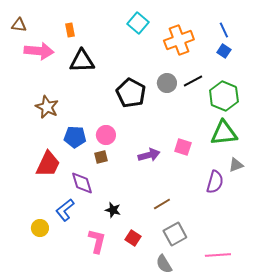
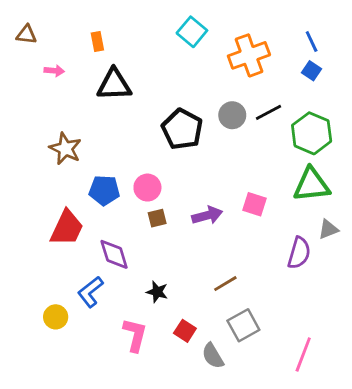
pink arrow: (39, 51) -> (54, 71), size x0.5
brown square: (101, 157) -> (157, 218), moved
pink line: (218, 255) -> (303, 354), turned -65
gray semicircle: (164, 264) -> (213, 356), moved

